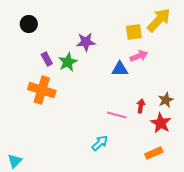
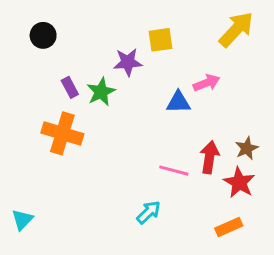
yellow square: (134, 32) -> (160, 40), moved
red arrow: (141, 106) -> (209, 157), size x1.5
cyan triangle: (15, 161) -> (22, 220), moved

